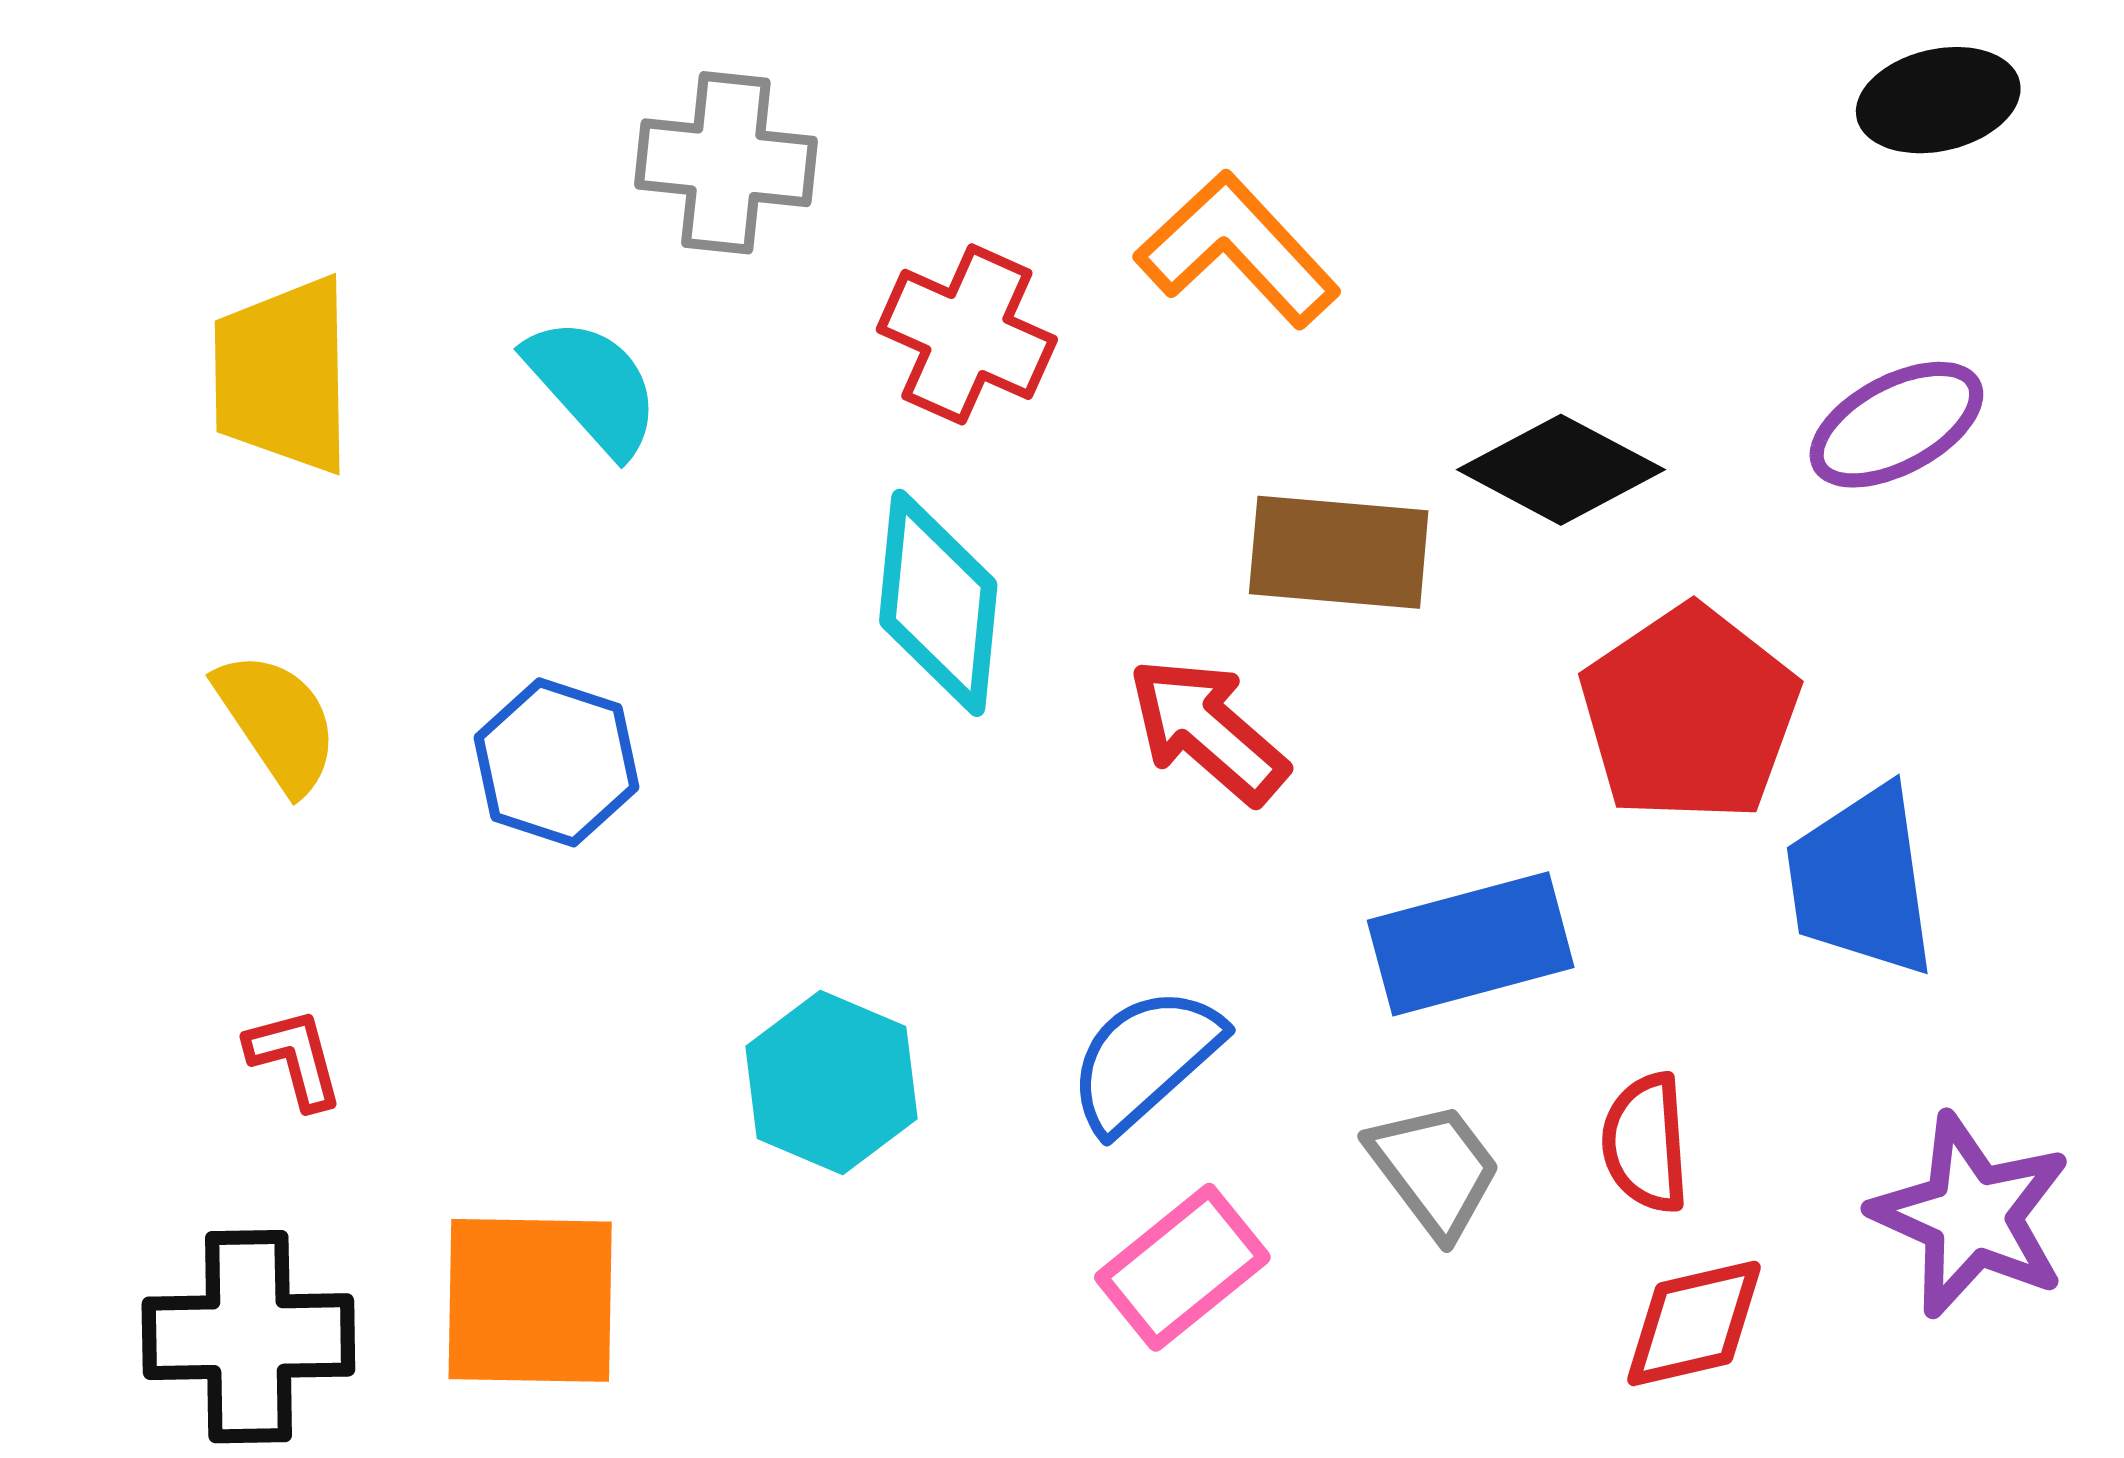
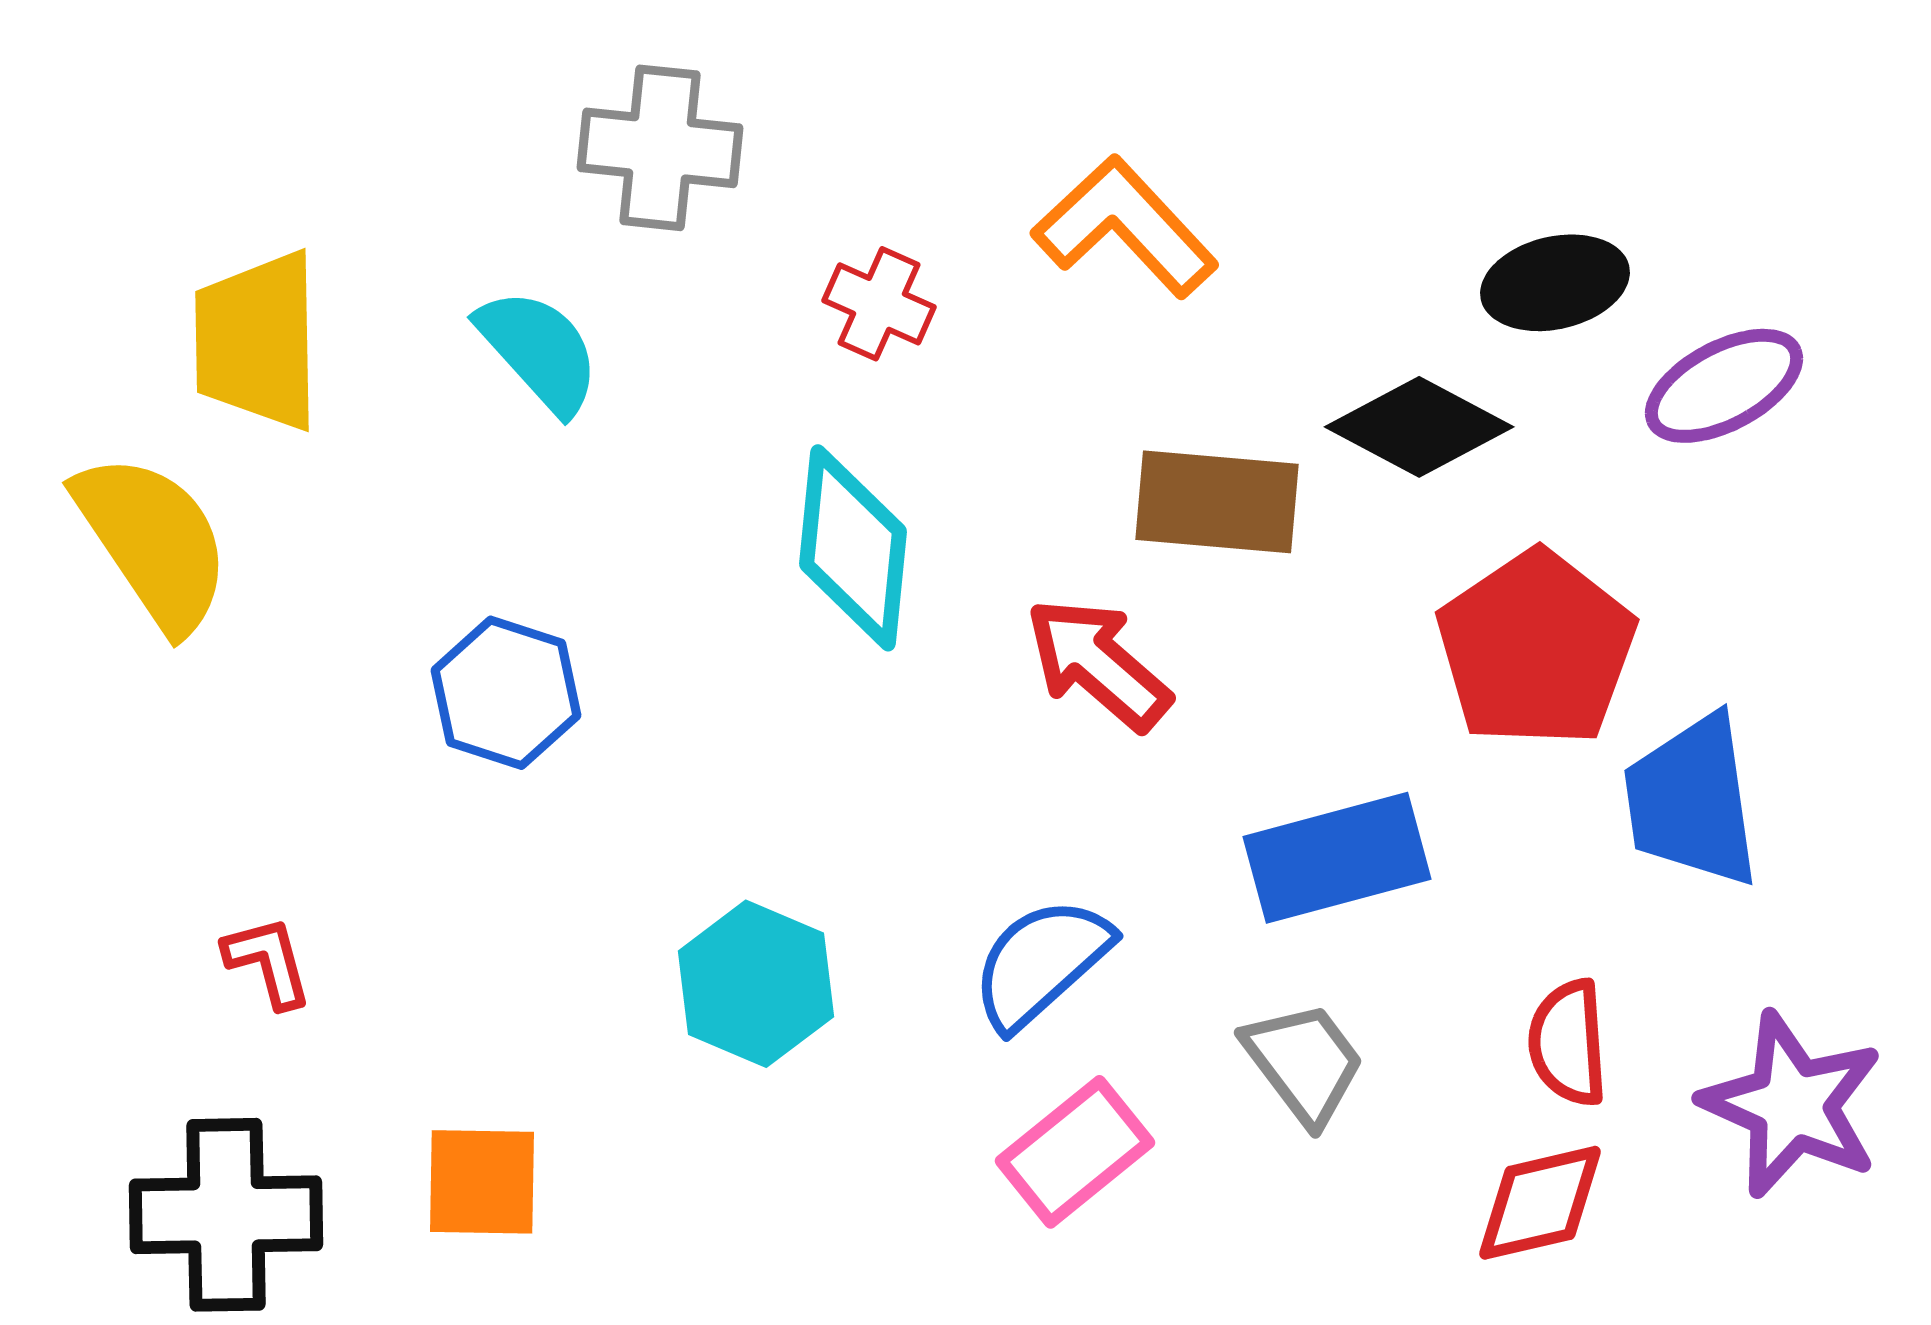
black ellipse: (1938, 100) -> (1555, 283), moved
red cross: (967, 334) -> (879, 304), size x0.7
yellow semicircle: (277, 722) -> (153, 542), moved, size x1.4
red semicircle: (1646, 1143) -> (1568, 1043), moved
orange square: (530, 1300) -> (482, 1182), size x0.7

